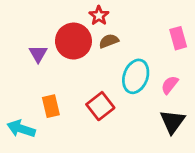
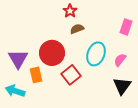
pink rectangle: (178, 38) -> (126, 27), turned 35
red circle: (73, 41) -> (52, 53), moved
purple triangle: (38, 54) -> (18, 59), moved, size x1.5

